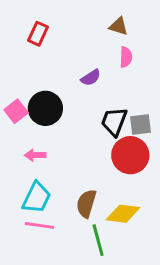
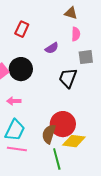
red rectangle: (38, 34) -> (22, 29), moved
gray square: (141, 124) -> (86, 57), moved
red circle: (130, 155) -> (63, 124), moved

